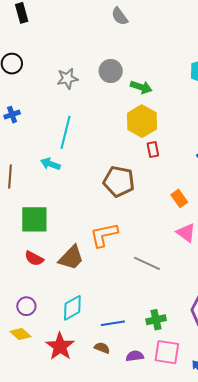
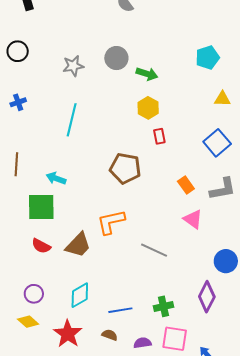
yellow hexagon: (142, 121) -> (148, 108), size x0.7
cyan arrow: (50, 164) -> (56, 178), moved

